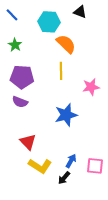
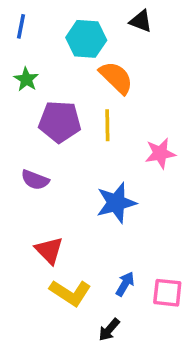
blue line: (12, 15) -> (21, 26), turned 56
purple pentagon: (22, 77) -> (60, 122), moved
black arrow: (64, 178) -> (109, 330), moved

